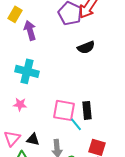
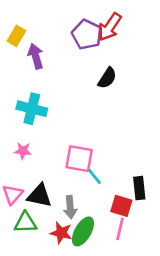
black semicircle: (86, 47) -> (107, 78), turned -36
black rectangle: (87, 110) -> (139, 188), moved
black triangle: (33, 139) -> (39, 196), size x1.5

